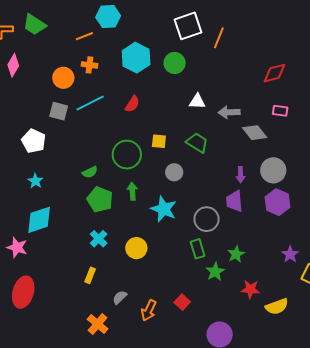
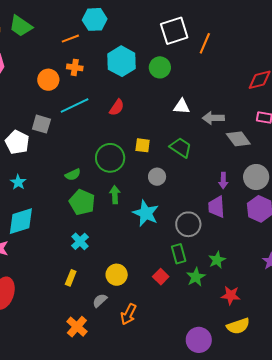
gray square: (59, 111) -> (41, 124), moved
yellow circle: (136, 248) -> (117, 275), moved
red square: (182, 302) -> (161, 277), moved
yellow semicircle: (277, 306) -> (238, 326), moved

